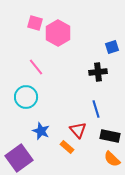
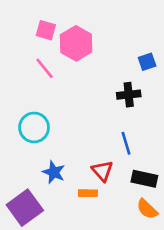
pink line: (36, 67) -> (45, 68), moved
orange rectangle: (67, 147) -> (88, 193), turned -40

